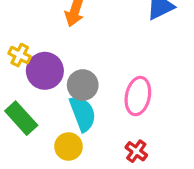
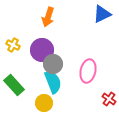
purple circle: (45, 71) -> (42, 50), moved
red cross: (136, 151) -> (109, 99), moved

